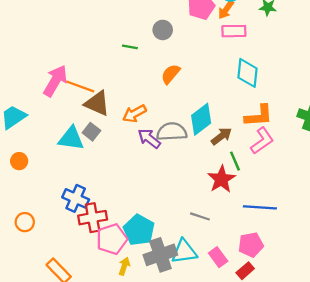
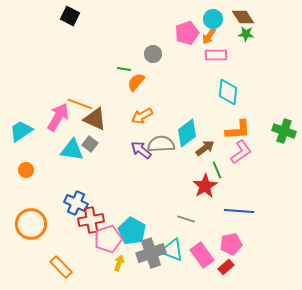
orange semicircle: (171, 74) -> (136, 82), moved
pink arrow: (55, 81) -> (58, 117), moved
orange arrow: (134, 114) -> (142, 116), moved
orange circle: (25, 222) -> (31, 224), size x1.8
cyan triangle: (184, 251) -> (172, 250), turned 30
pink rectangle: (218, 257) -> (202, 255), size x1.4

